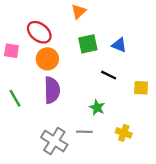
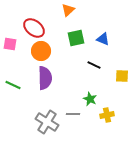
green line: (15, 98) -> (13, 85), turned -35
green star: (97, 107) -> (90, 99), moved
yellow cross: (124, 133) -> (107, 115), turned -32

